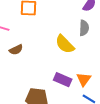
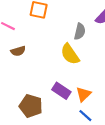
gray semicircle: (84, 28) -> (80, 31), moved

